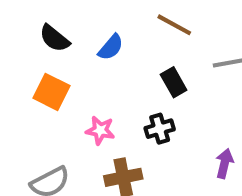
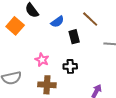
black rectangle: (174, 82) -> (74, 37), moved
orange square: (51, 92) -> (15, 26), moved

